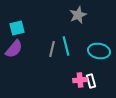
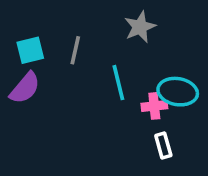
gray line: (52, 49) -> (75, 50), moved
pink cross: (80, 80) -> (154, 106), moved

